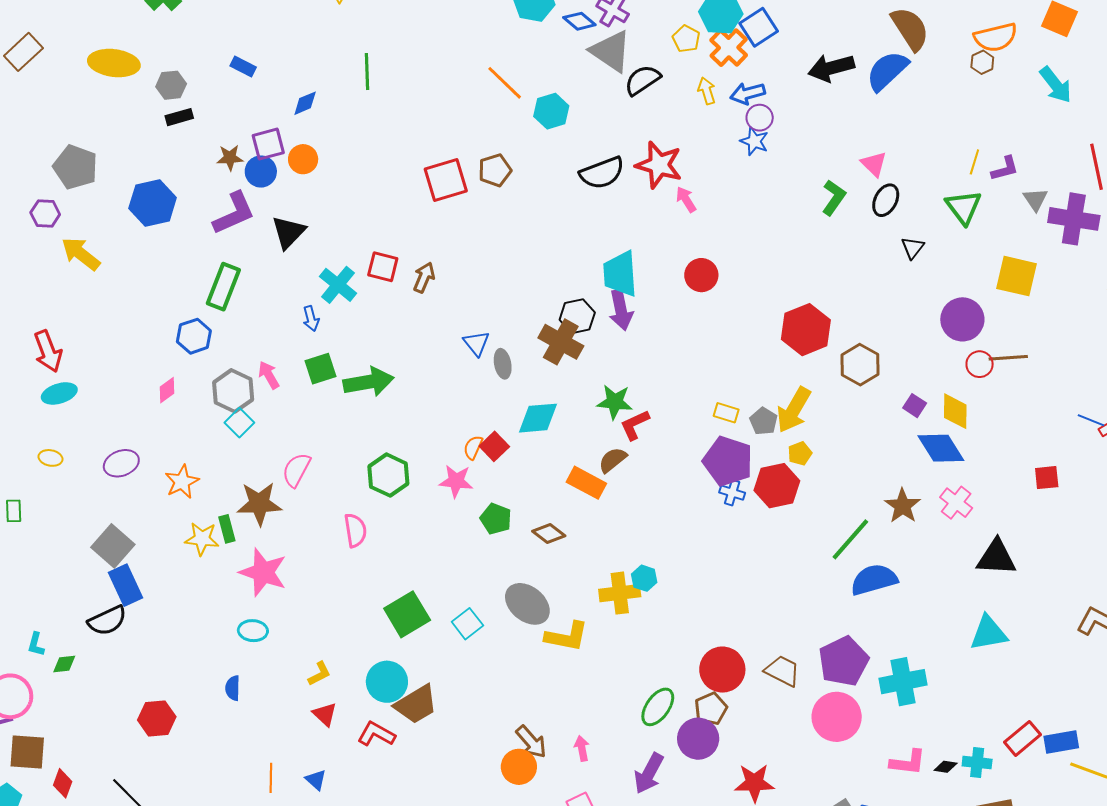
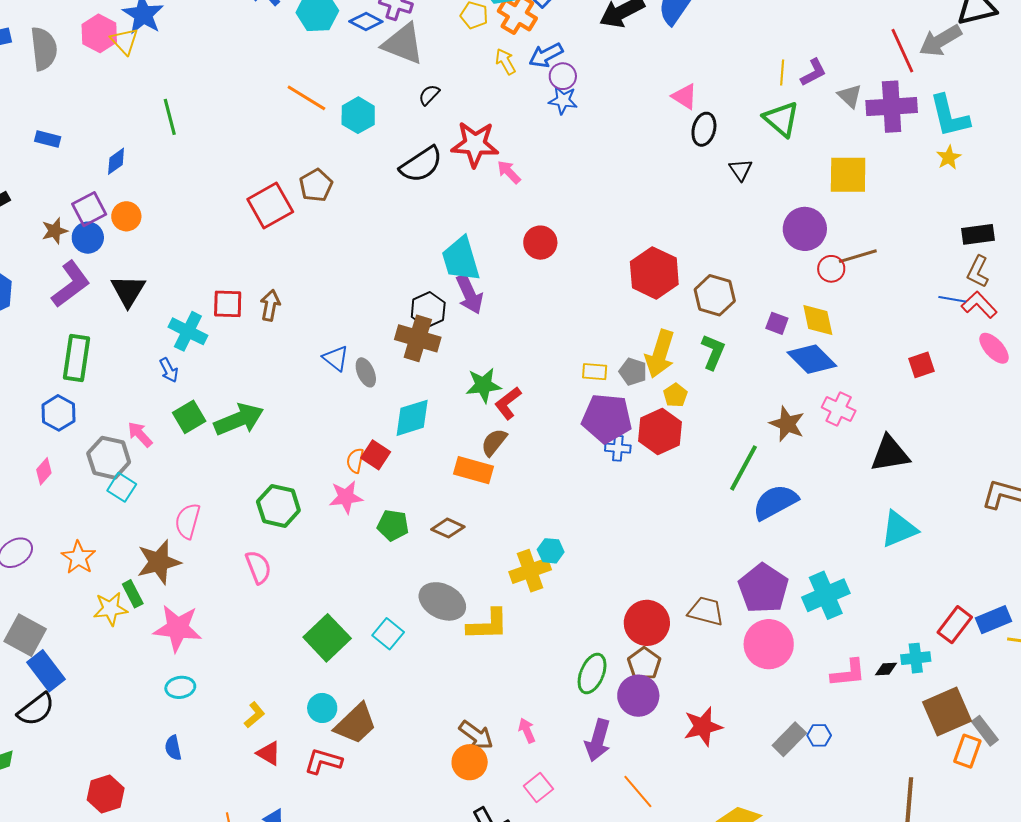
black semicircle: (642, 80) -> (429, 95), moved, size x0.6
green L-shape: (834, 198) -> (713, 352), moved
cyan circle: (387, 682) -> (322, 708), size x0.7

